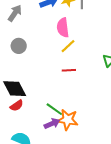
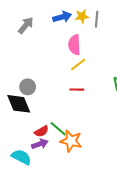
gray circle: (19, 46) -> (28, 87), moved
red semicircle: (17, 106) -> (41, 131), moved
purple arrow: (52, 124) -> (40, 144), moved

